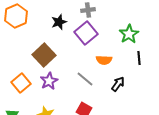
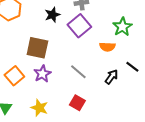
brown square: (44, 55) -> (37, 48), turned -35
black line: (139, 58) -> (132, 67), moved, turned -48
orange semicircle: (104, 60) -> (107, 47), moved

